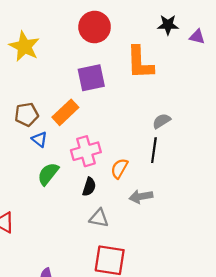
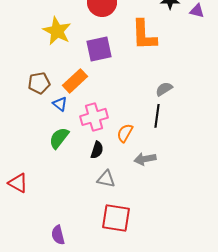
yellow star: (24, 46) -> (57, 31), moved
blue triangle: (39, 139) -> (60, 104), moved

